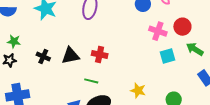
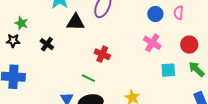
pink cross: (158, 31) -> (152, 43), moved
black triangle: (70, 56) -> (76, 22), moved

